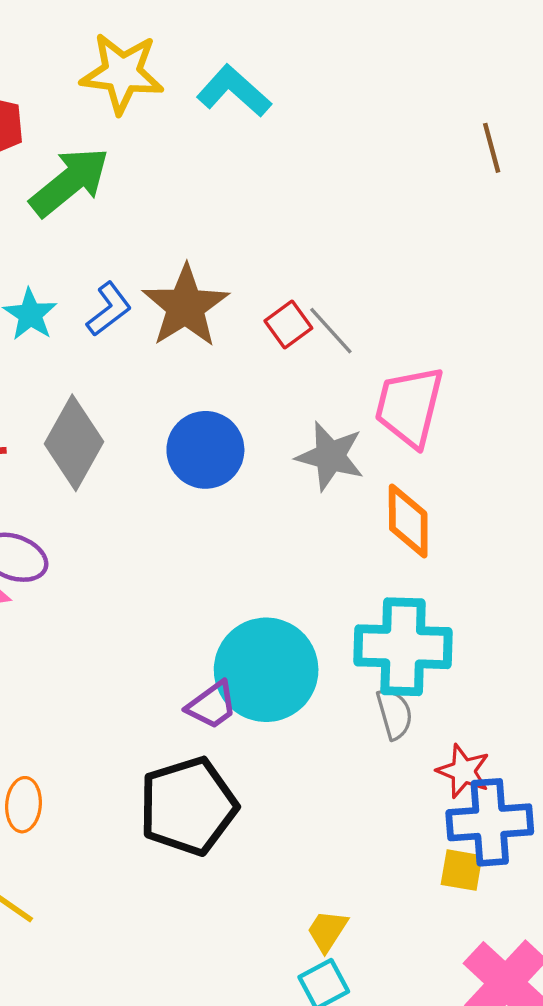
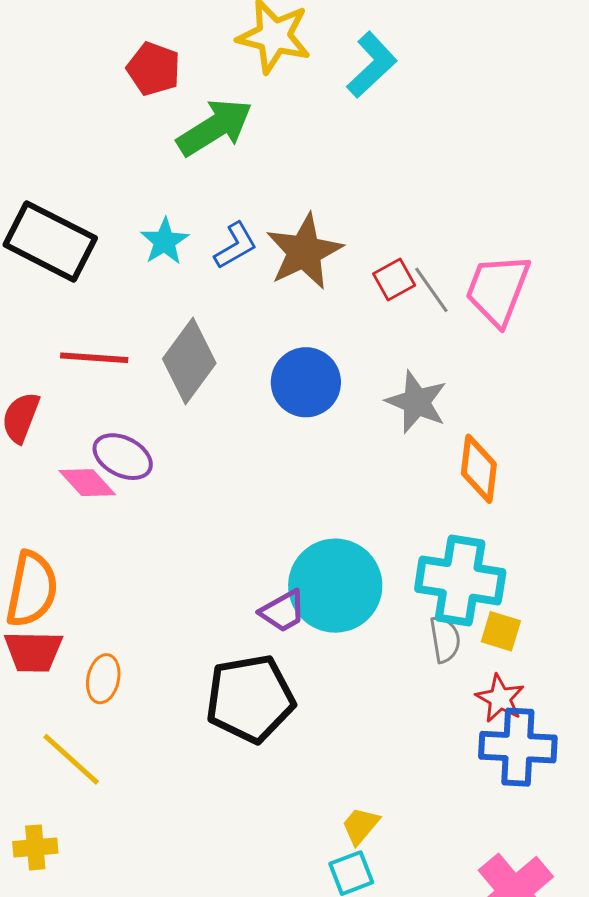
cyan L-shape: (234, 91) -> (372, 65), turned 88
pink trapezoid: (409, 407) -> (498, 290), moved
yellow square: (462, 870) -> (501, 631), moved

